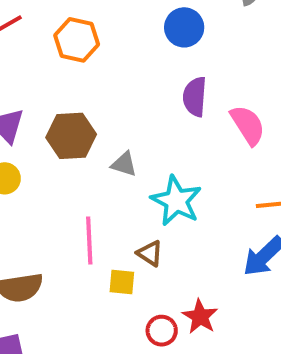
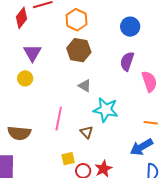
brown hexagon: (71, 136) -> (79, 50), moved
cyan star: (176, 201) -> (106, 110), turned -30
yellow square: (122, 282) -> (68, 159), moved, turned -32

